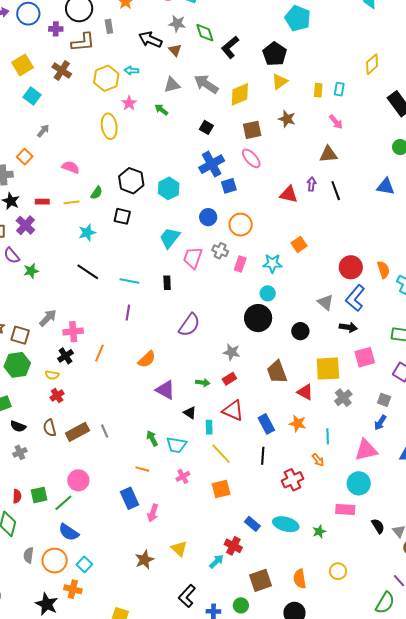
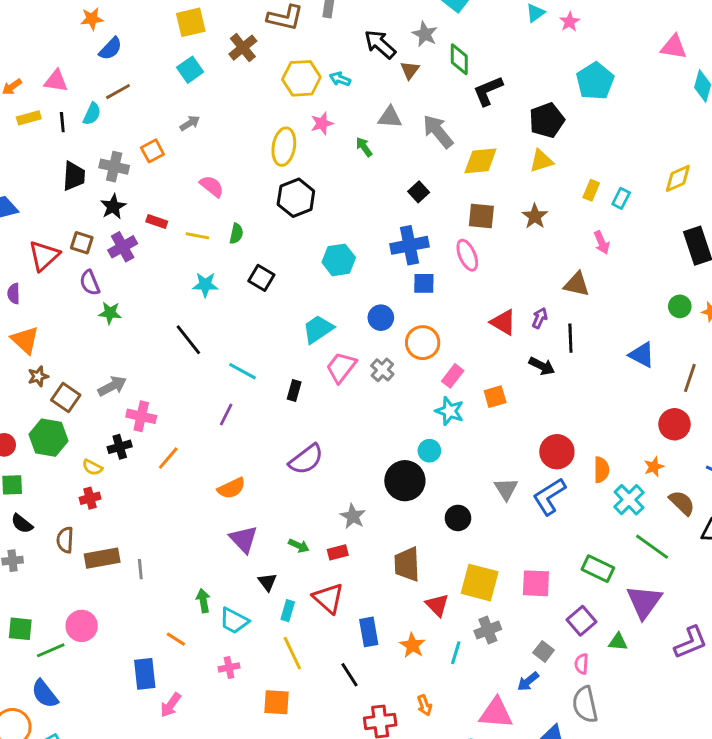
black hexagon: (131, 181) -> (296, 198), moved
green semicircle: (97, 193) -> (236, 234), turned -40
pink rectangle: (240, 264) -> (453, 376), moved
black arrow: (348, 327) -> (542, 366), moved
cyan line: (328, 436) -> (456, 653), moved
black line: (263, 456) -> (350, 675), turned -54

